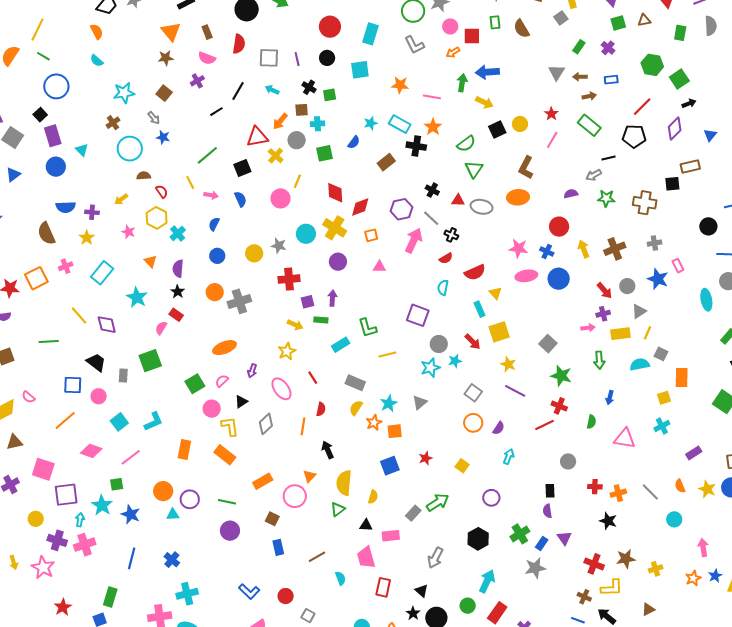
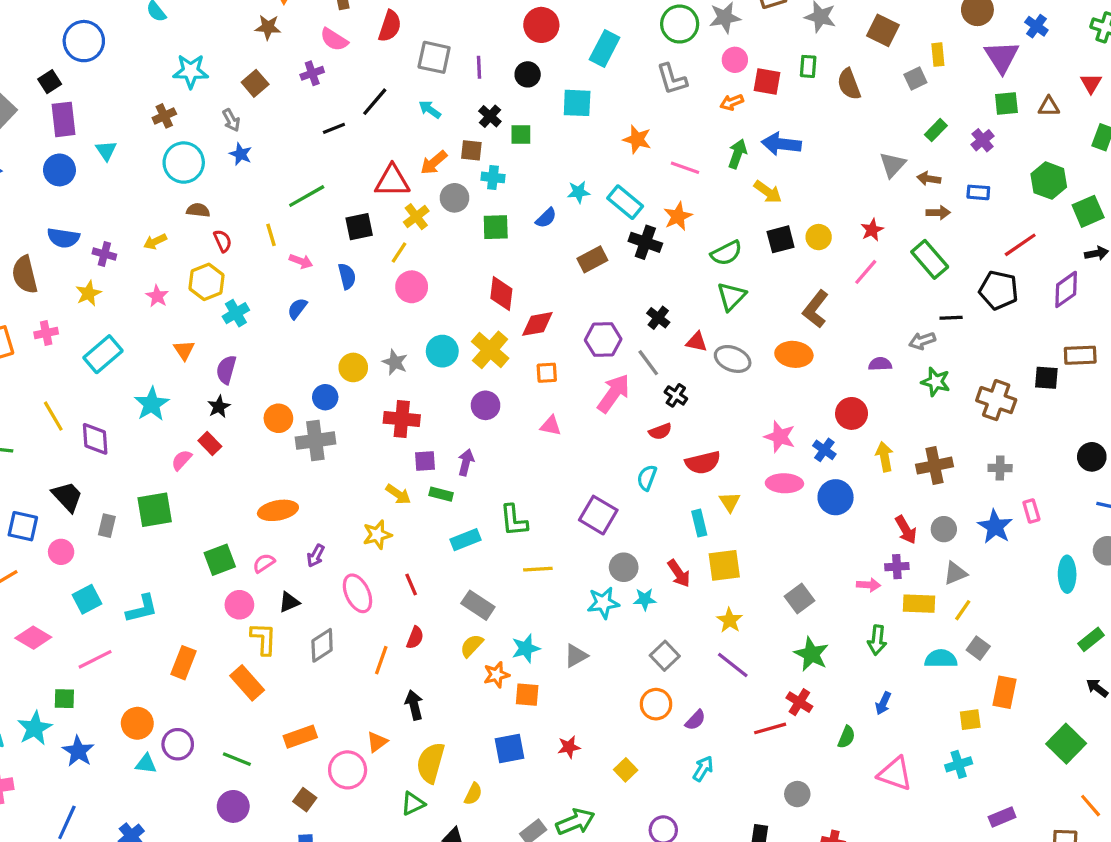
yellow line: (297, 181) -> (399, 252), moved
blue circle: (217, 256) -> (325, 397), moved

